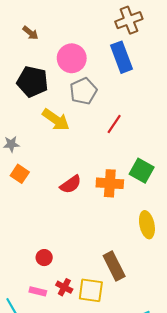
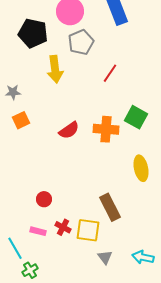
yellow arrow: (56, 120) -> (55, 69), turned 48
orange square: (20, 174) -> (21, 120), turned 30

